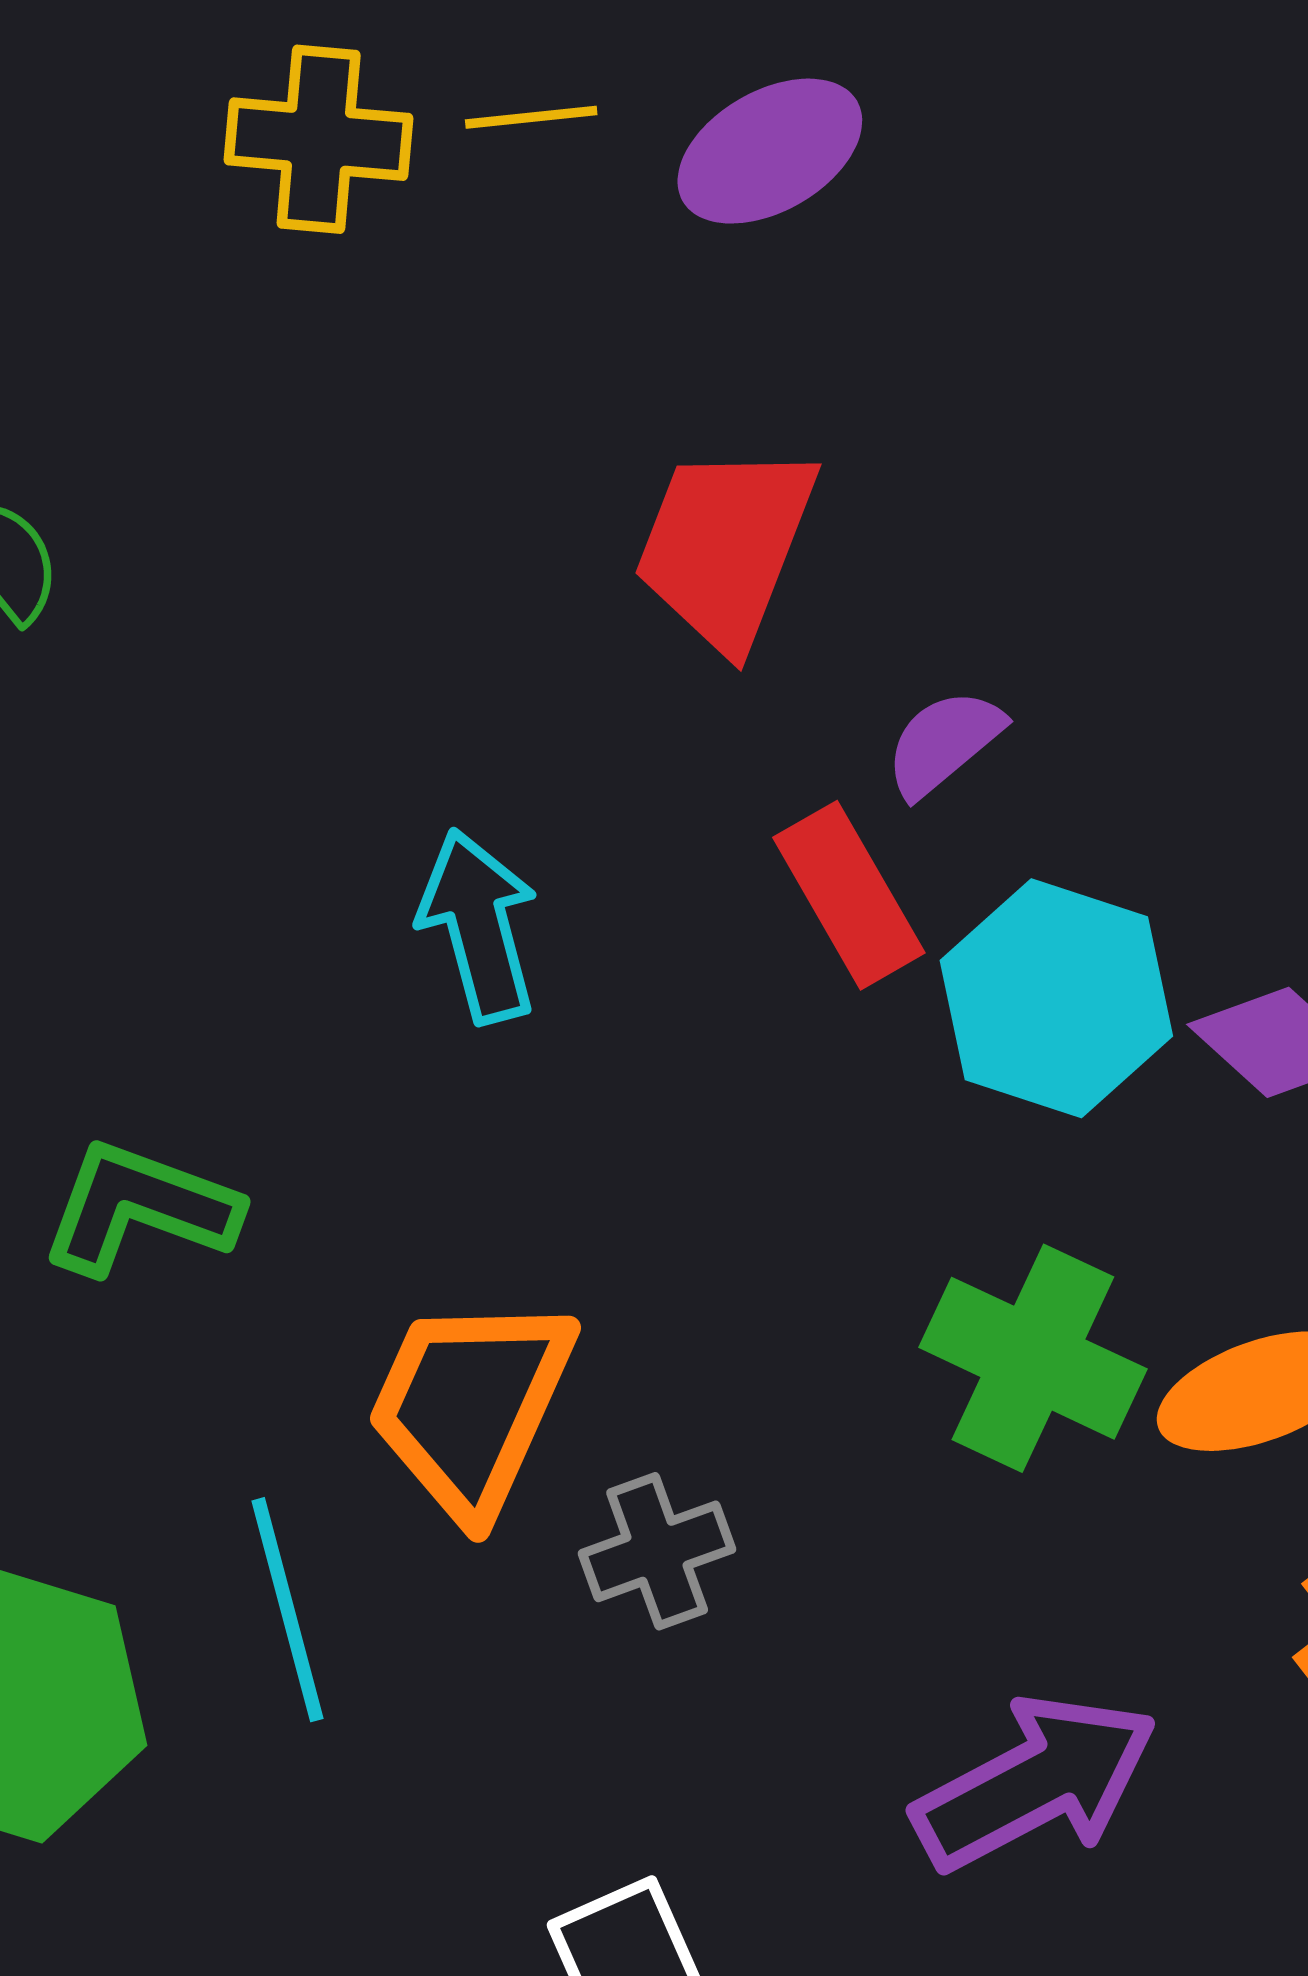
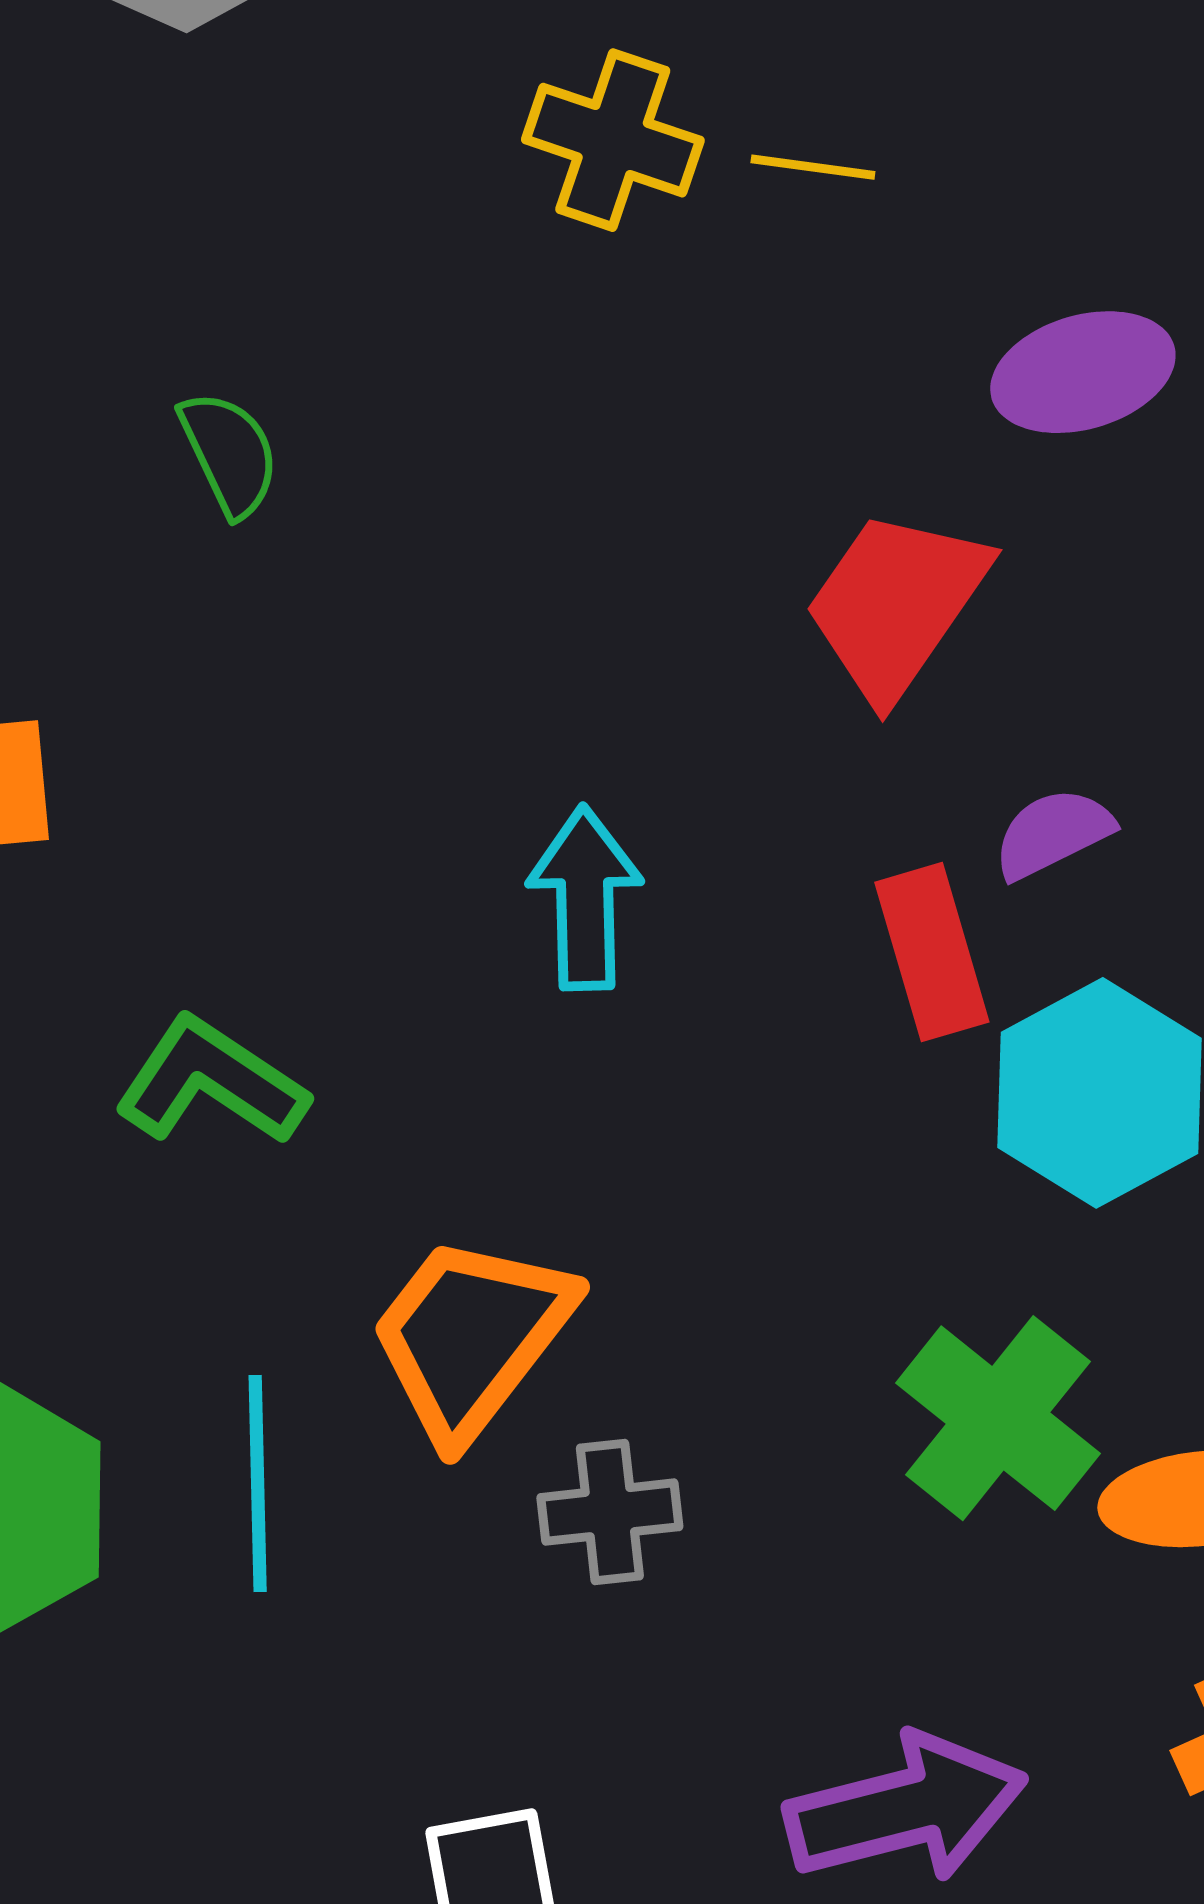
purple ellipse: (770, 151) -> (1083, 372), moved

